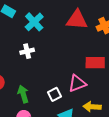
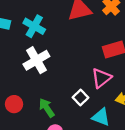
white cross: (27, 51) -> (36, 60), size x1.6

